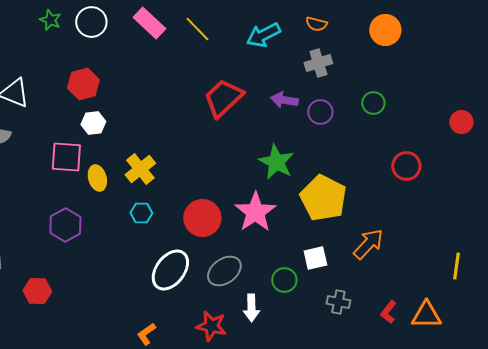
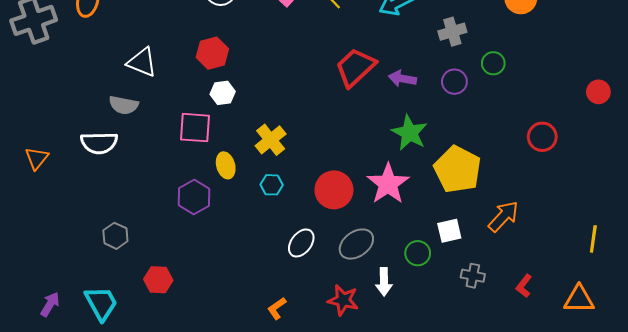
purple arrow: (284, 100) -> (402, 79), moved
green circle: (373, 103) -> (493, 63), moved
yellow ellipse: (97, 178) -> (226, 165), moved
white ellipse: (170, 270) -> (301, 243), size x0.7
red hexagon: (37, 291) -> (158, 280), moved
orange triangle: (426, 315) -> (579, 299), moved

